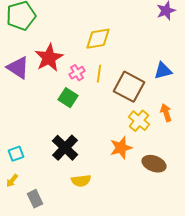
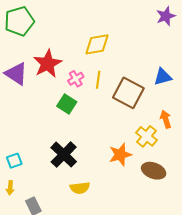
yellow cross: (139, 121) -> (147, 136), moved
yellow arrow: (12, 181) -> (10, 188), turned -32

